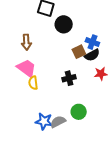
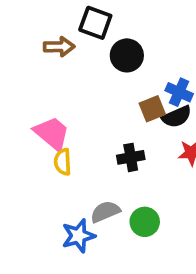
brown arrow: (26, 42) -> (59, 47), moved, turned -91
blue star: (44, 121) -> (78, 236), turned -30
gray semicircle: (58, 122) -> (105, 212), moved

